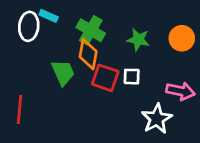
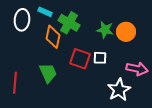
cyan rectangle: (49, 16) -> (45, 12), moved
orange circle: (182, 38) -> (126, 32), moved
orange diamond: (88, 54) -> (53, 37), moved
green trapezoid: (63, 73) -> (48, 73), moved

